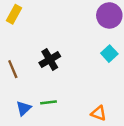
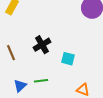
cyan square: (109, 54) -> (68, 59), moved, turned -32

